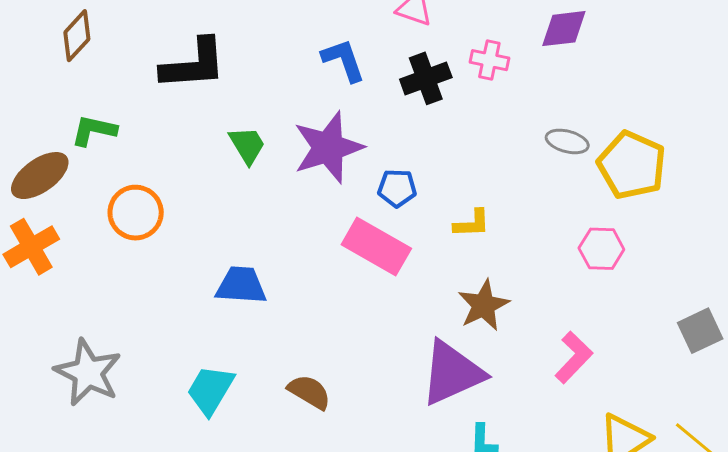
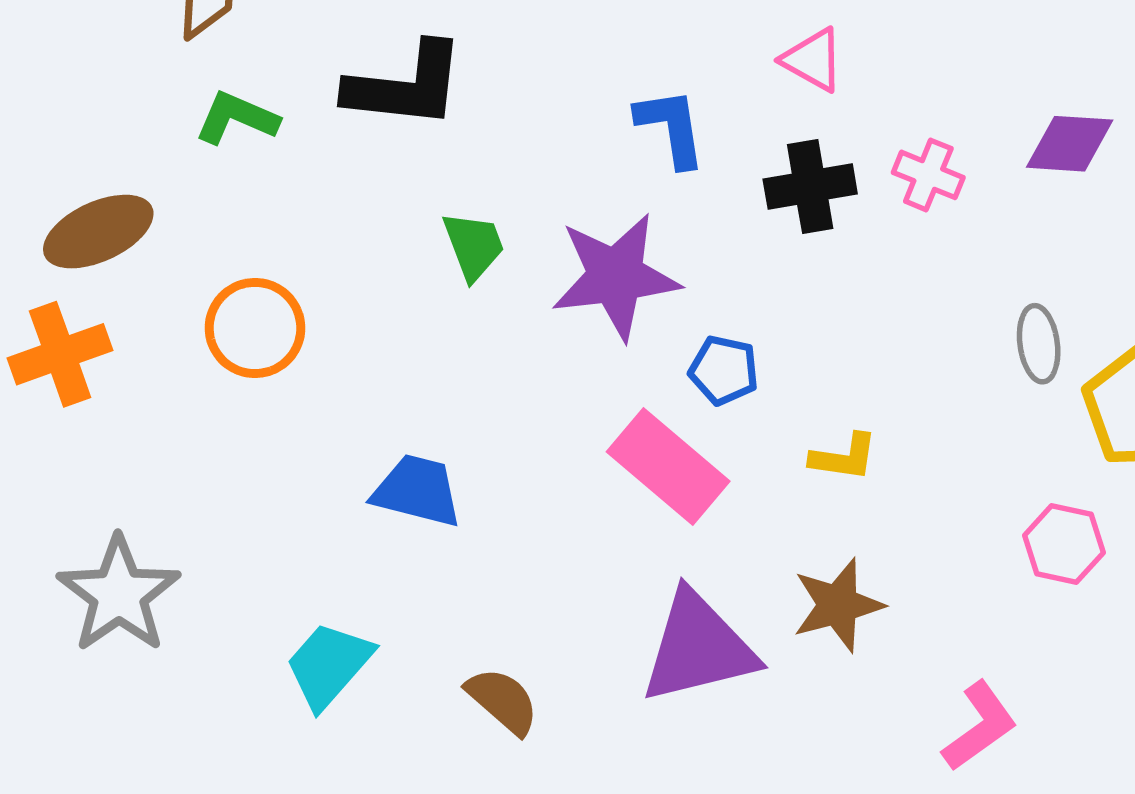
green L-shape: (94, 130) -> (237, 118), moved
gray ellipse: (567, 141) -> (1039, 344), turned 57
purple triangle: (452, 373) -> (698, 648), moved

